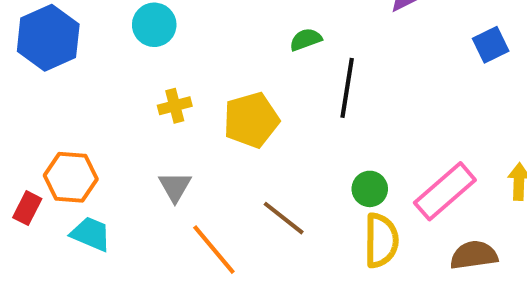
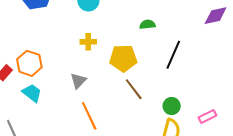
green semicircle: (306, 40) -> (147, 24), moved
pink rectangle: (445, 191) -> (207, 116), size x0.6
brown line: (284, 218) -> (134, 89), moved

